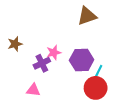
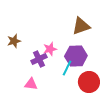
brown triangle: (87, 16) -> (81, 26), moved
cyan line: (98, 73) -> (67, 68), moved

